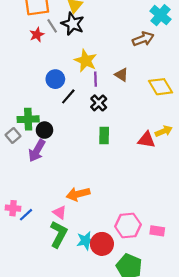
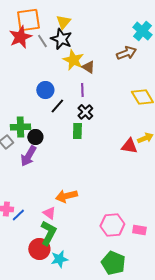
red star: (37, 35) -> (20, 37), moved, size x1.6
yellow star: (86, 61) -> (73, 60), moved
brown triangle: (121, 75) -> (88, 67), moved
green rectangle: (104, 135) -> (77, 131), moved
cyan star: (86, 241) -> (59, 259), moved
red circle: (102, 244) -> (39, 249), moved

